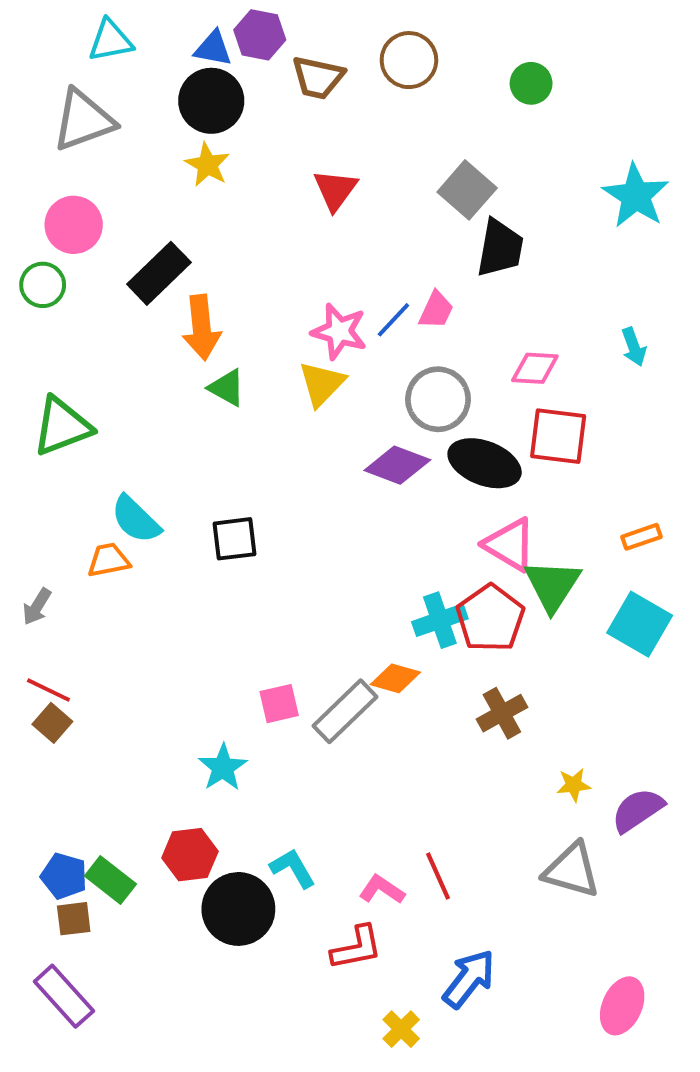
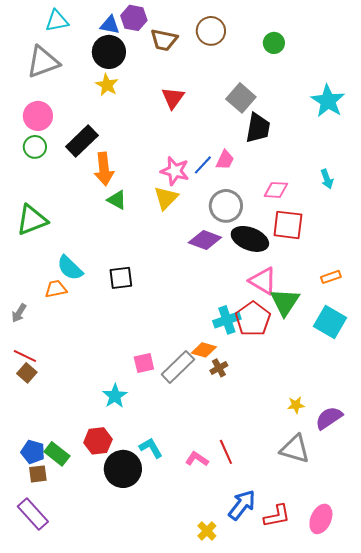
green circle: (43, 285) -> (35, 147), moved
brown cross: (502, 713) -> (219, 368), moved, size x0.7
red L-shape: (357, 948) -> (277, 516), moved

